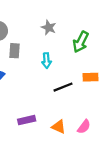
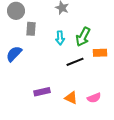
green arrow: (81, 42) -> (83, 37), moved
pink semicircle: (84, 127) -> (94, 98), turned 32

